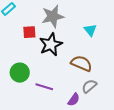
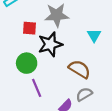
green circle: (20, 73) -> (27, 63), moved
purple line: (44, 87) -> (37, 88), turned 42

